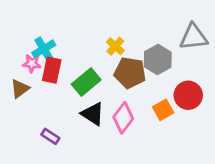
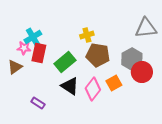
yellow cross: (115, 46) -> (87, 35), turned 32
gray hexagon: (158, 59) -> (132, 59), moved
orange square: (163, 110) -> (114, 83), moved

